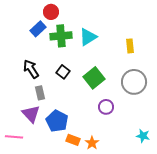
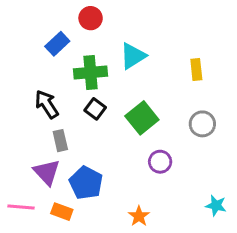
red circle: (51, 12) -> (91, 18), moved
green cross: (61, 36) -> (91, 73), moved
gray circle: (134, 82) -> (202, 124), size x0.7
orange rectangle: (73, 140) -> (62, 212), moved

